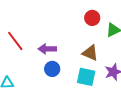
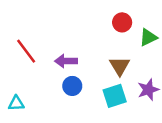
brown triangle: (90, 53) -> (120, 66), turned 36
cyan square: (86, 77) -> (115, 96), turned -30

